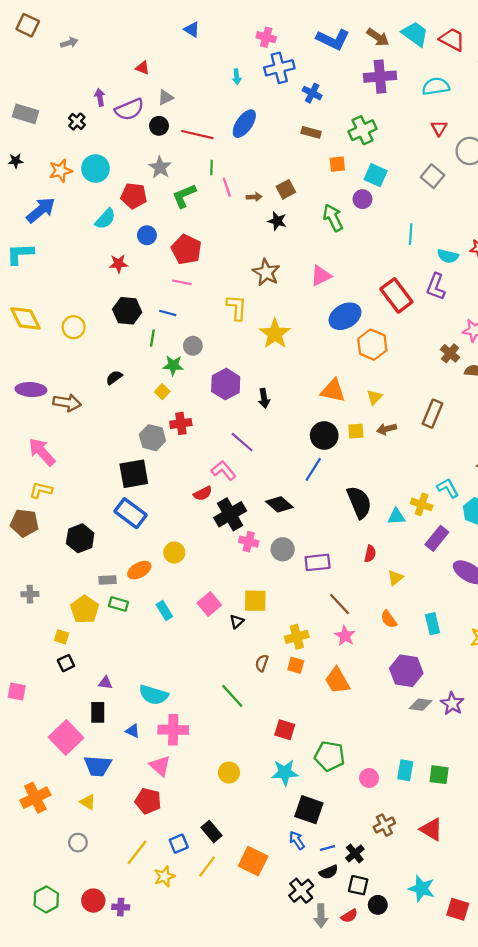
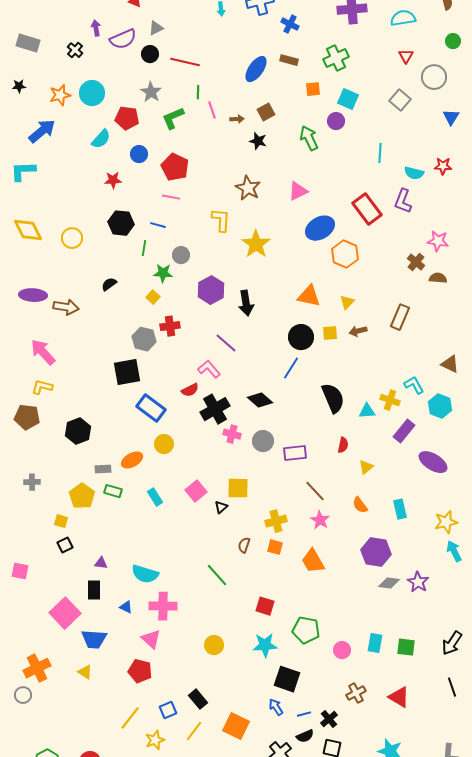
blue ellipse: (244, 124) -> (256, 69), moved
black arrow: (264, 398) -> (246, 303), size x1.4
blue rectangle: (131, 513) -> (151, 408), moved
gray circle: (78, 843) -> (23, 695), moved

